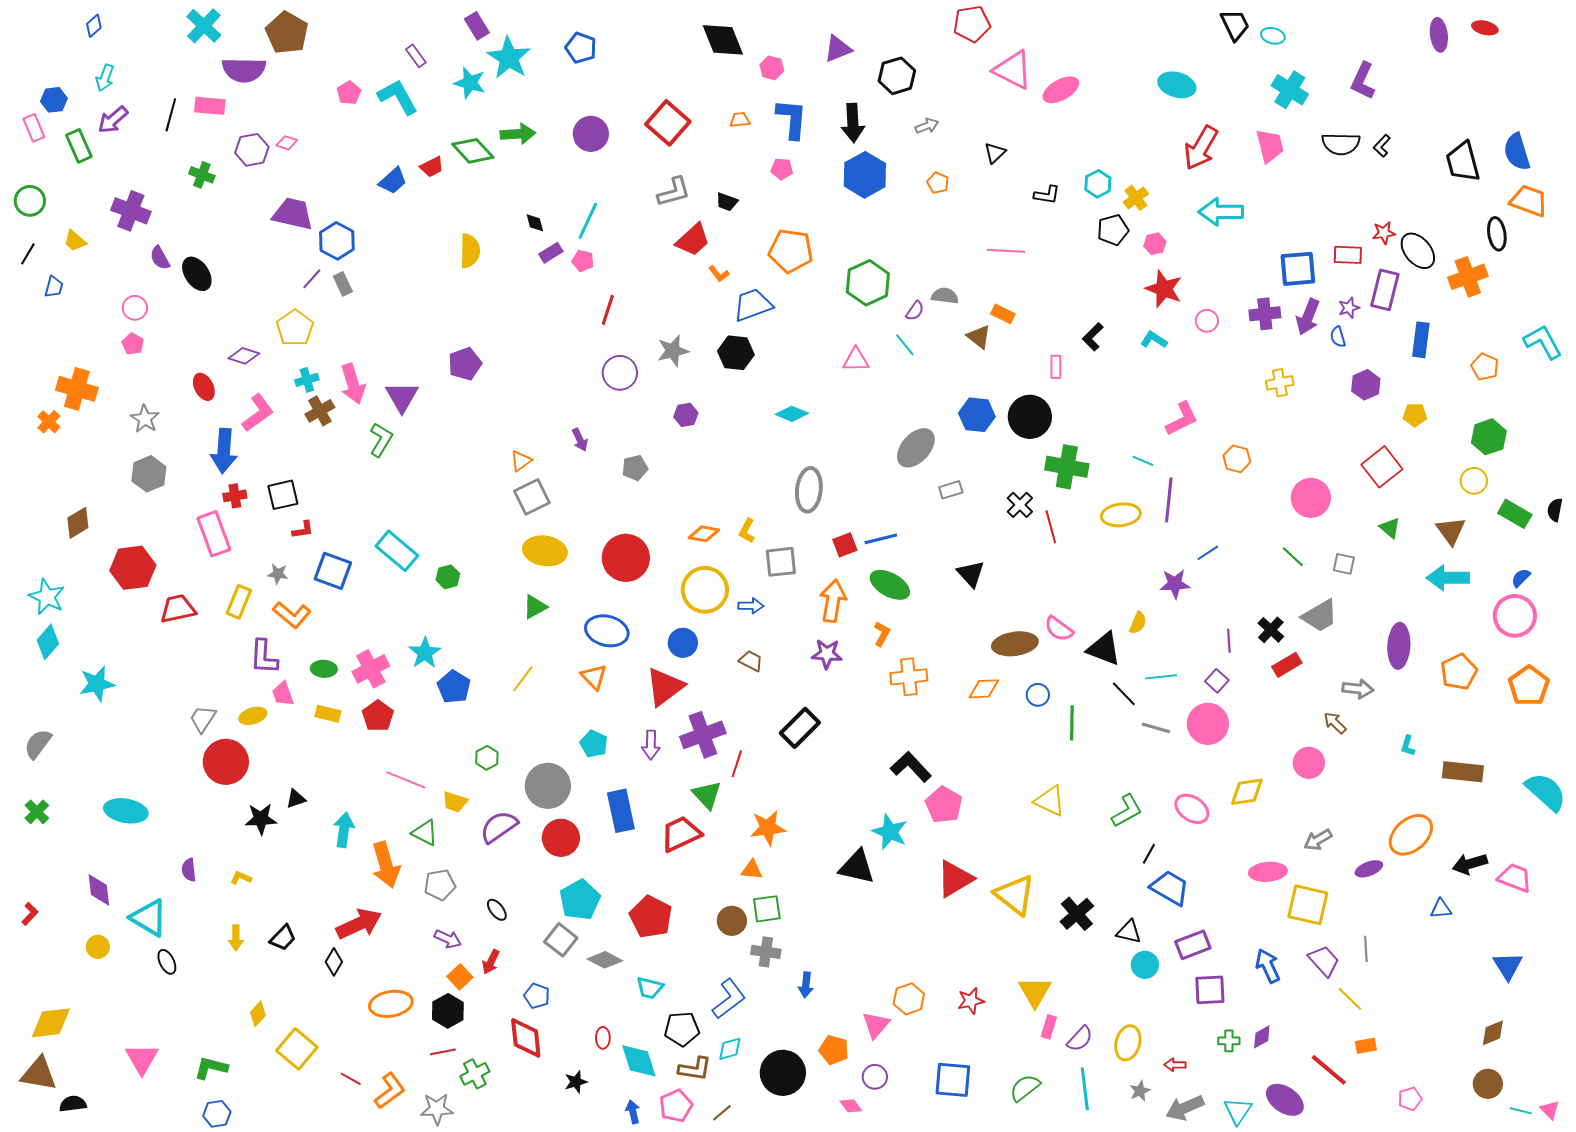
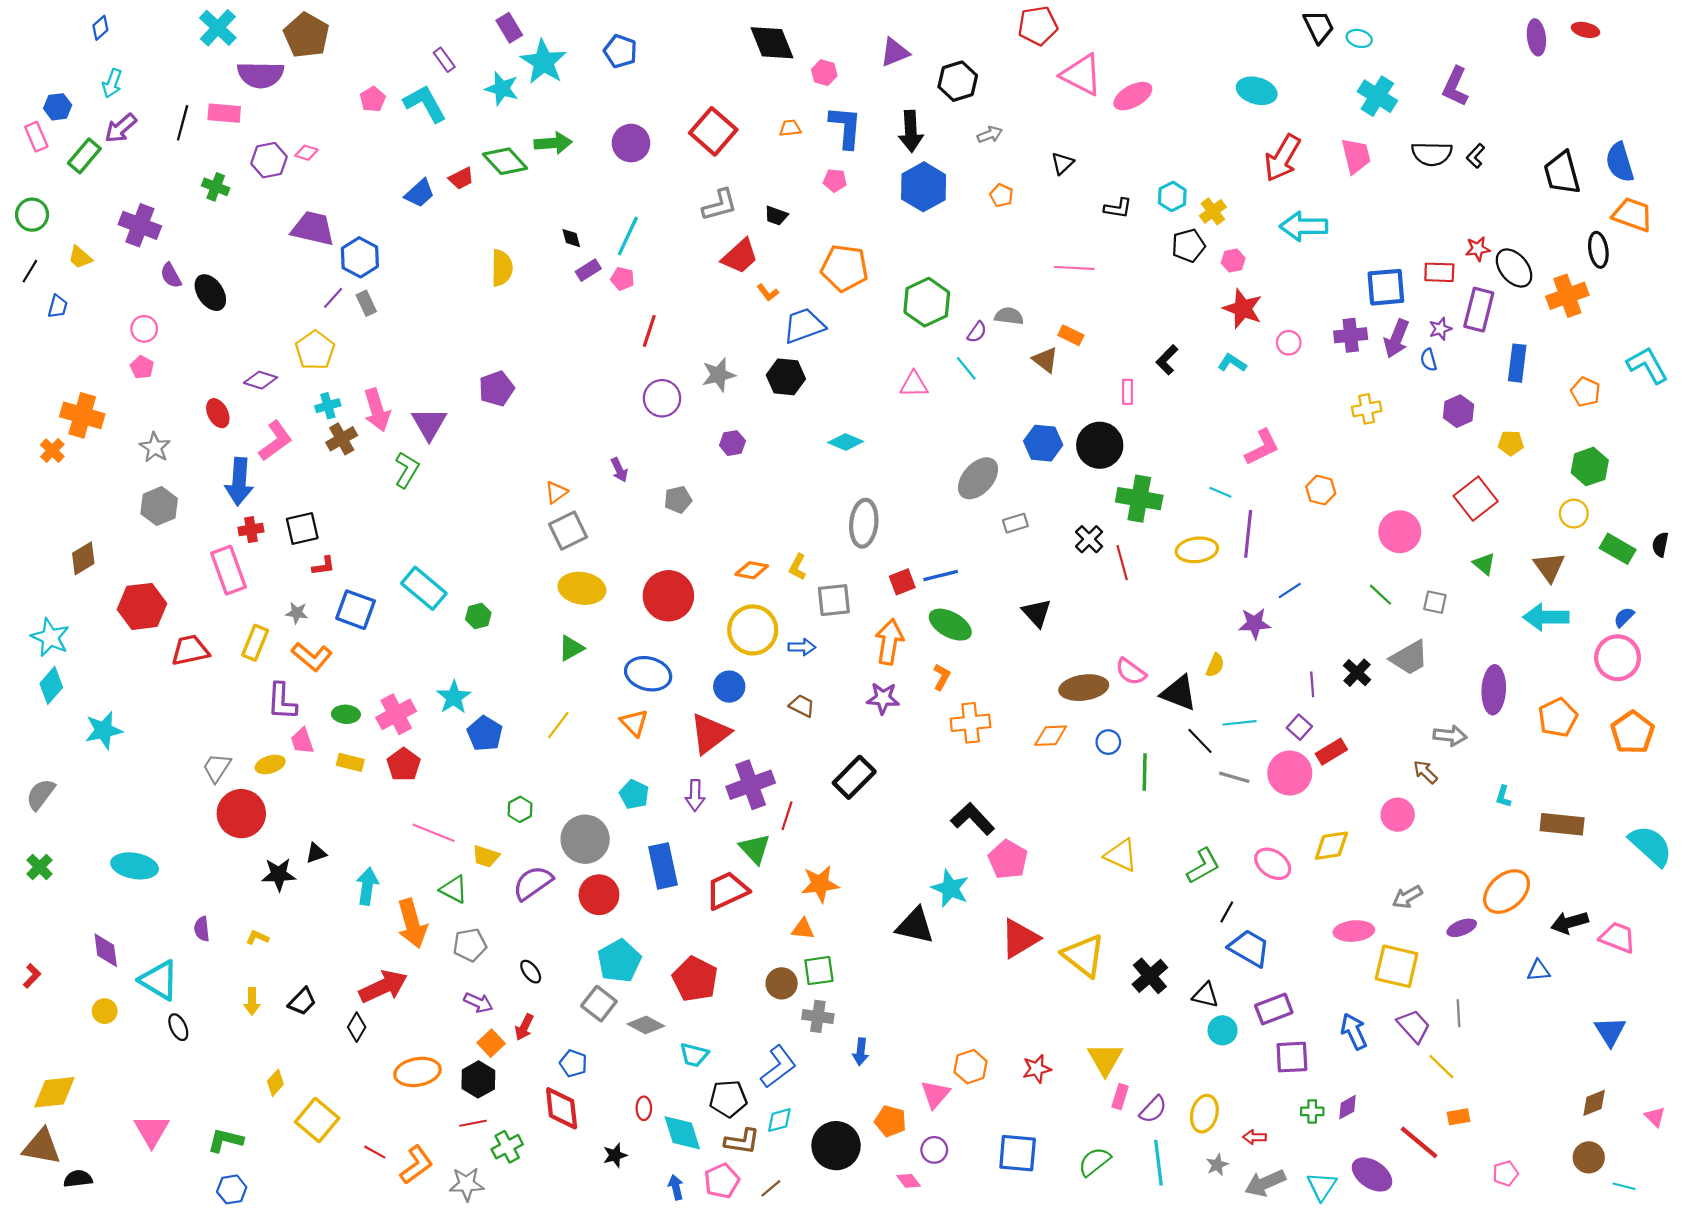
green rectangle: (79, 146) -> (84, 156), turned 64
red rectangle: (1287, 665) -> (1331, 752), moved
pink triangle: (1550, 1110) -> (1655, 1117), moved

